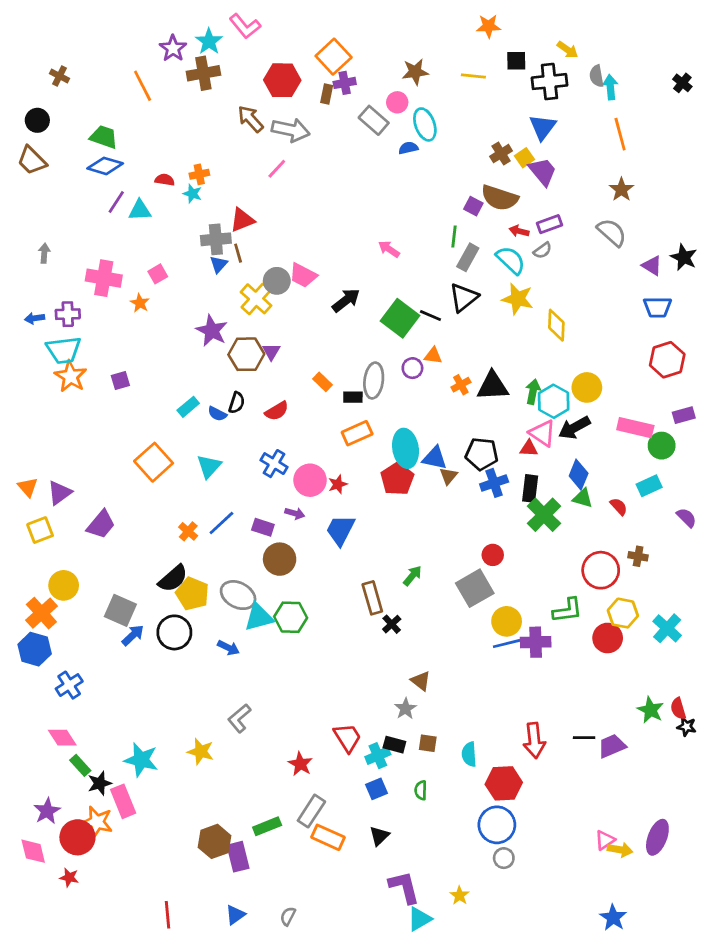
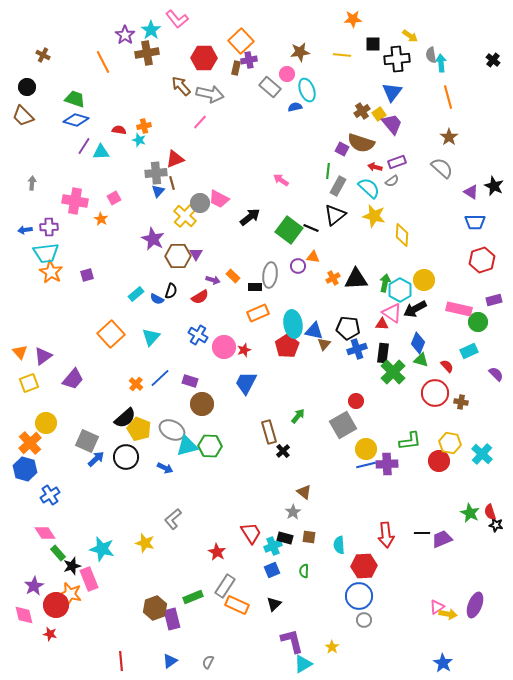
purple arrow: (295, 513) -> (213, 280), moved
red circle: (601, 570) -> (435, 393), moved

